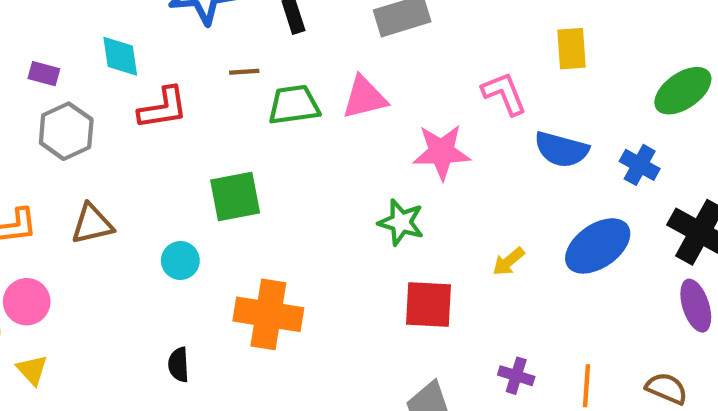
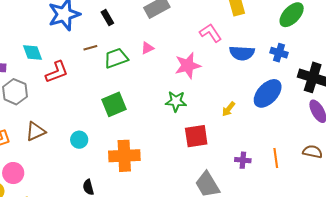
pink triangle: (364, 98) -> (147, 48), size x0.6
green square: (235, 197) -> (114, 104), moved

